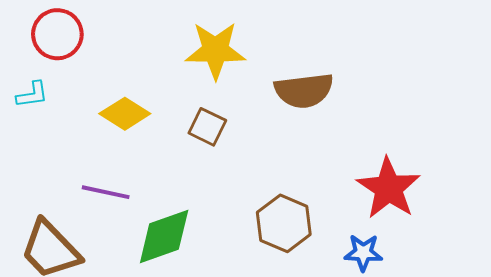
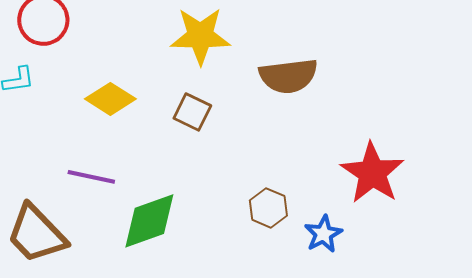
brown hexagon: (284, 223) -> (268, 208), size x0.7
blue star: (363, 253) -> (323, 234), moved, turned -30

